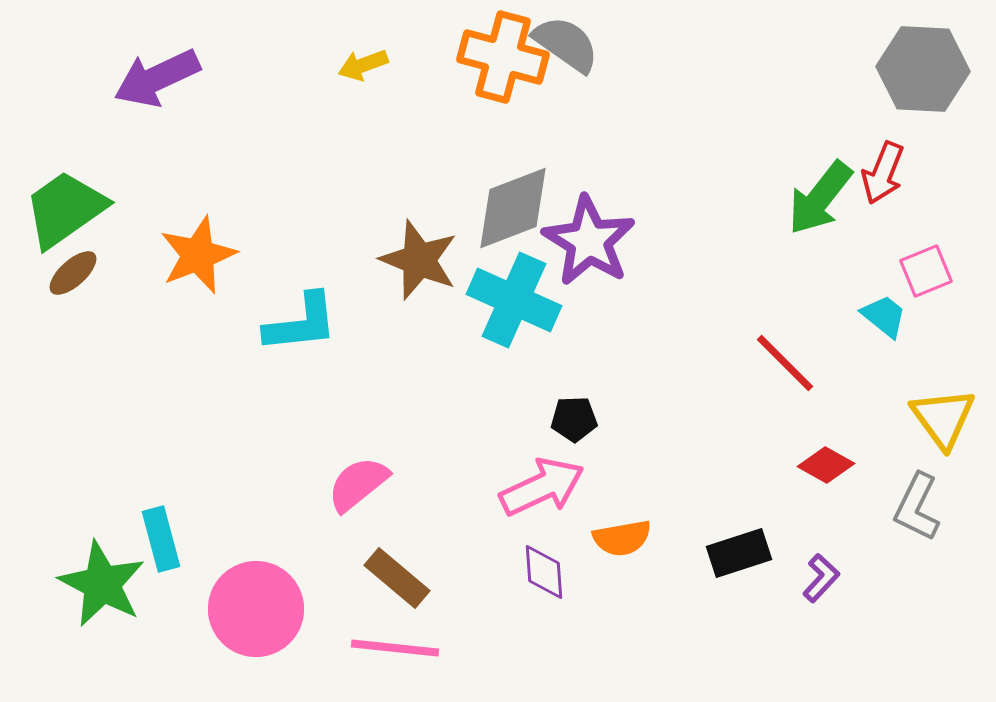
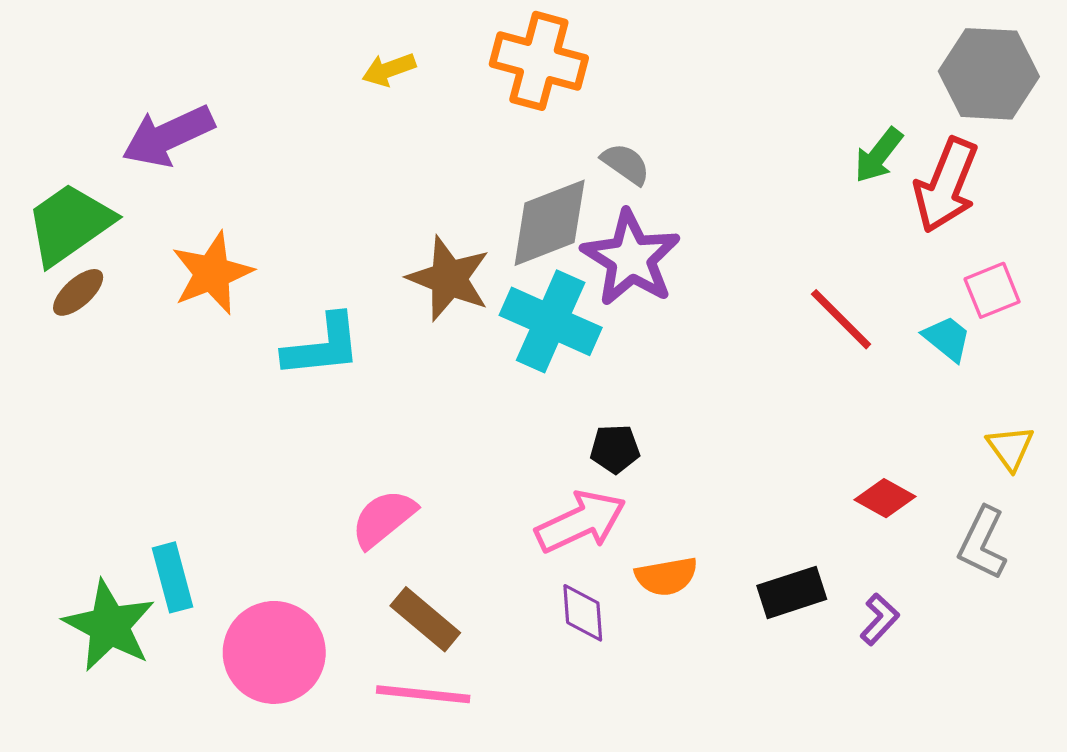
gray semicircle: (566, 44) -> (626, 164), moved, size x0.7
purple arrow: (157, 78) -> (168, 136), moved
red arrow: (883, 173) -> (946, 185), size x1.4
green arrow: (820, 198) -> (879, 155), moved, size x0.7
red line: (785, 363) -> (841, 319), moved
yellow triangle: (943, 418) -> (1010, 448), size x0.7

